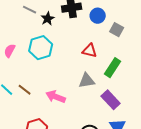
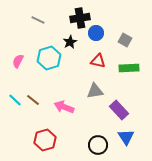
blue circle: (98, 16) -> (96, 33), moved
black star: (48, 19) -> (70, 42), moved
green rectangle: (113, 68) -> (129, 68), moved, turned 54

